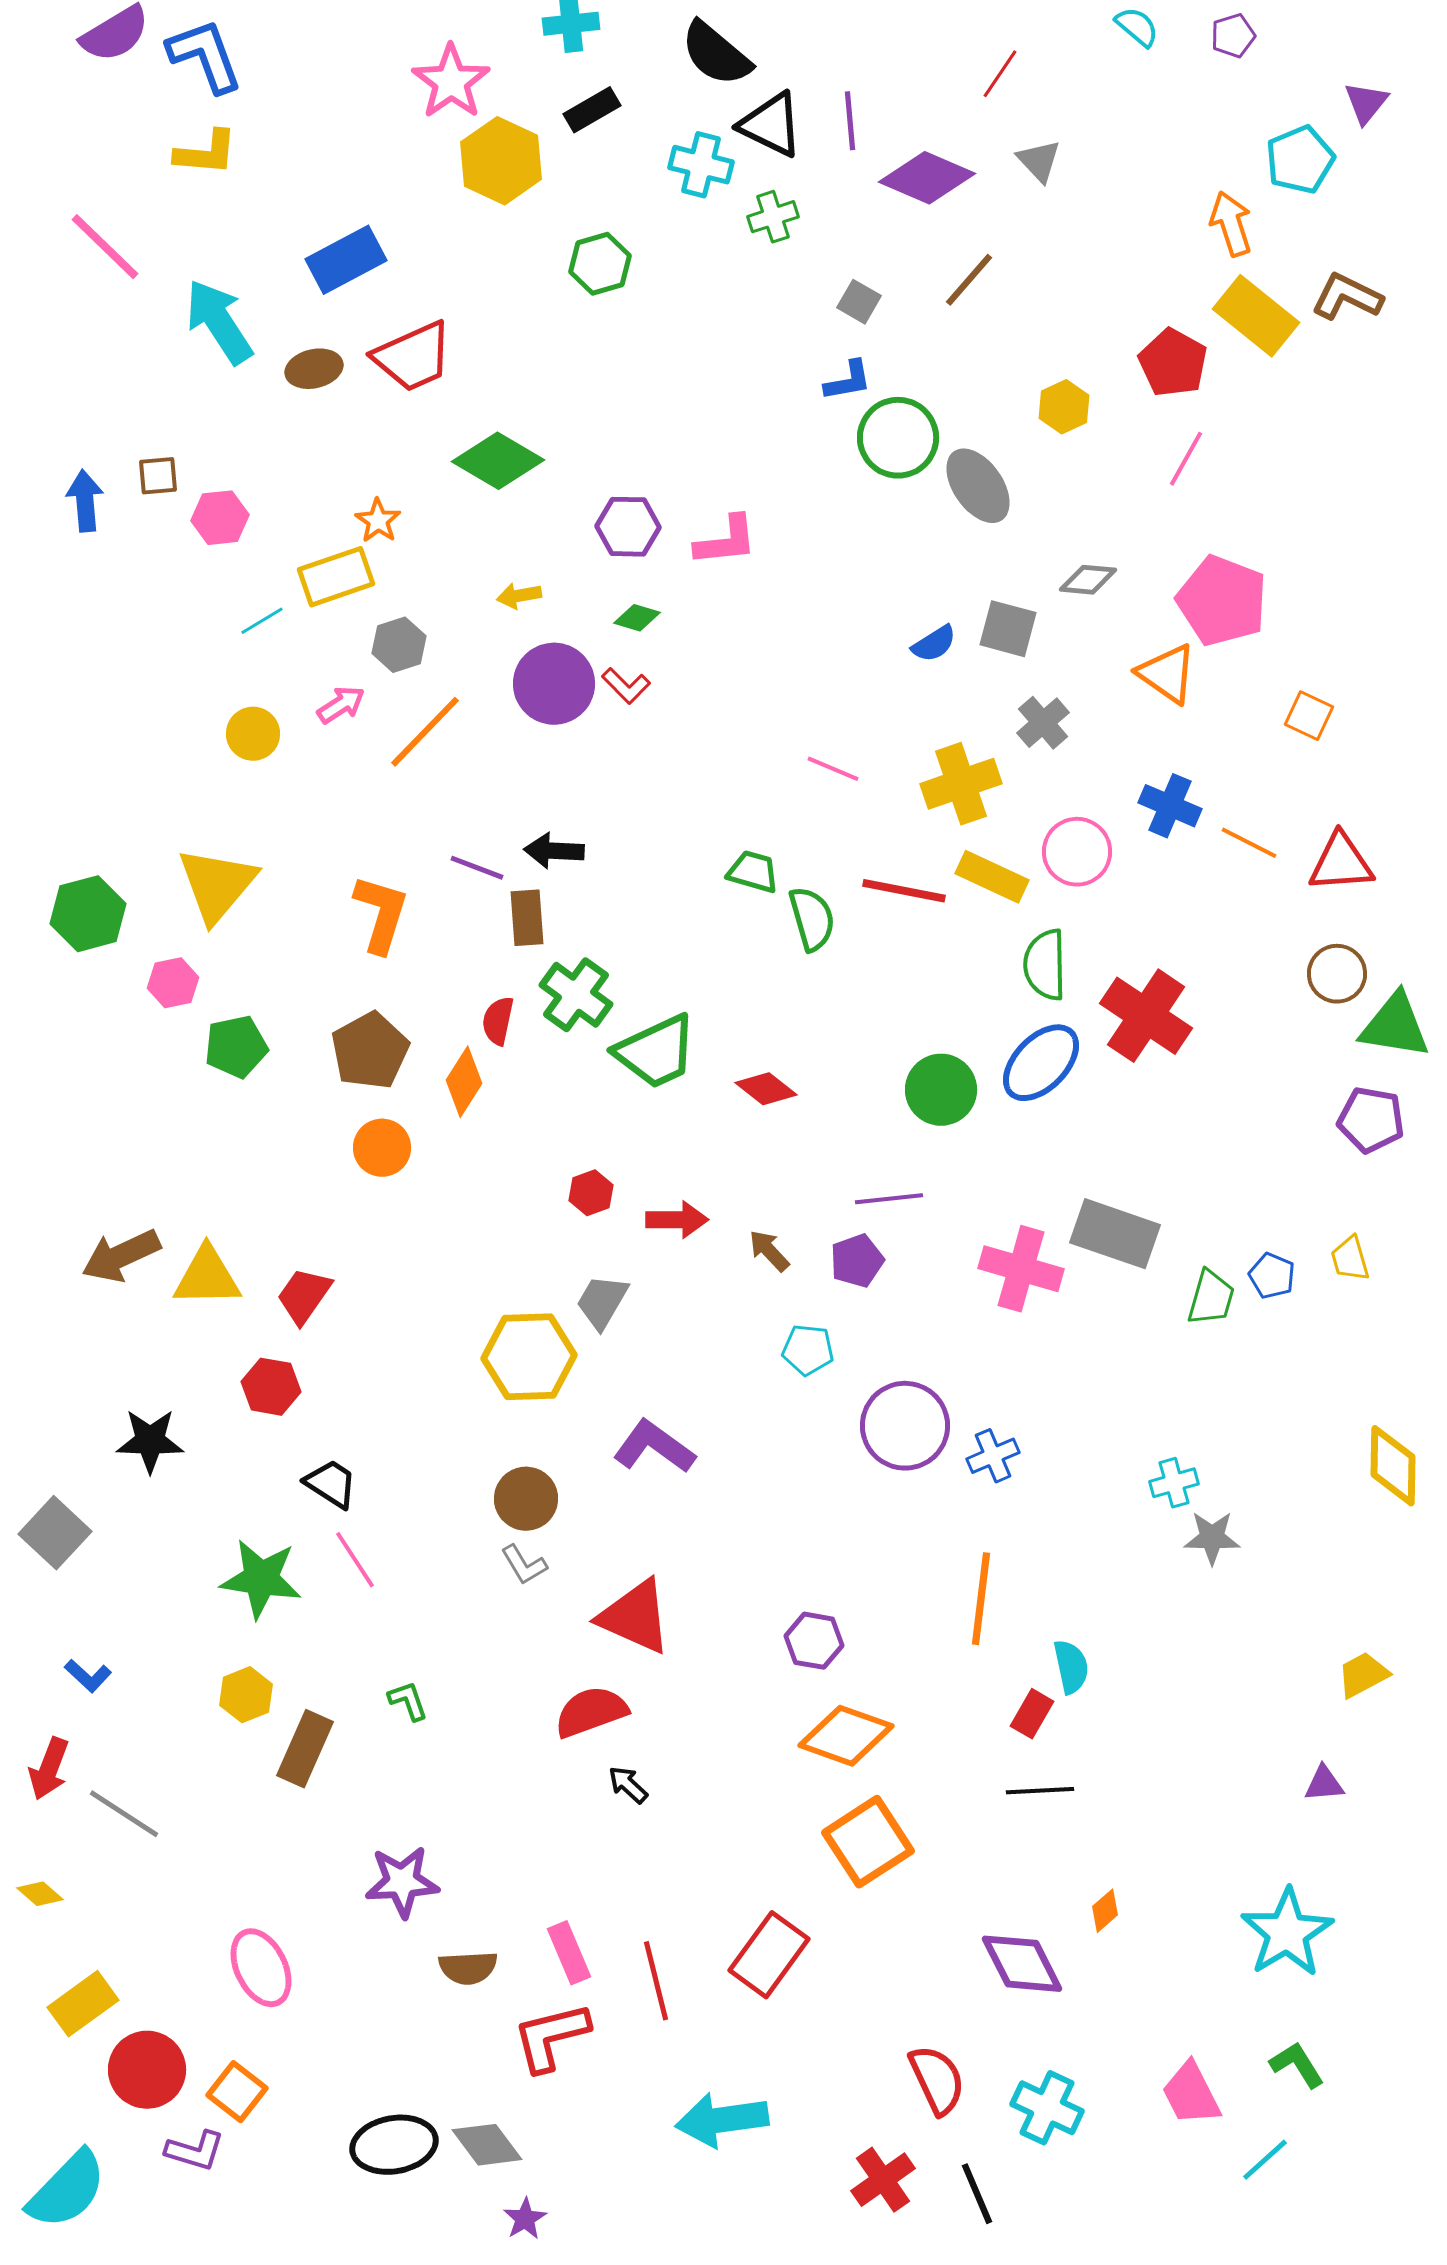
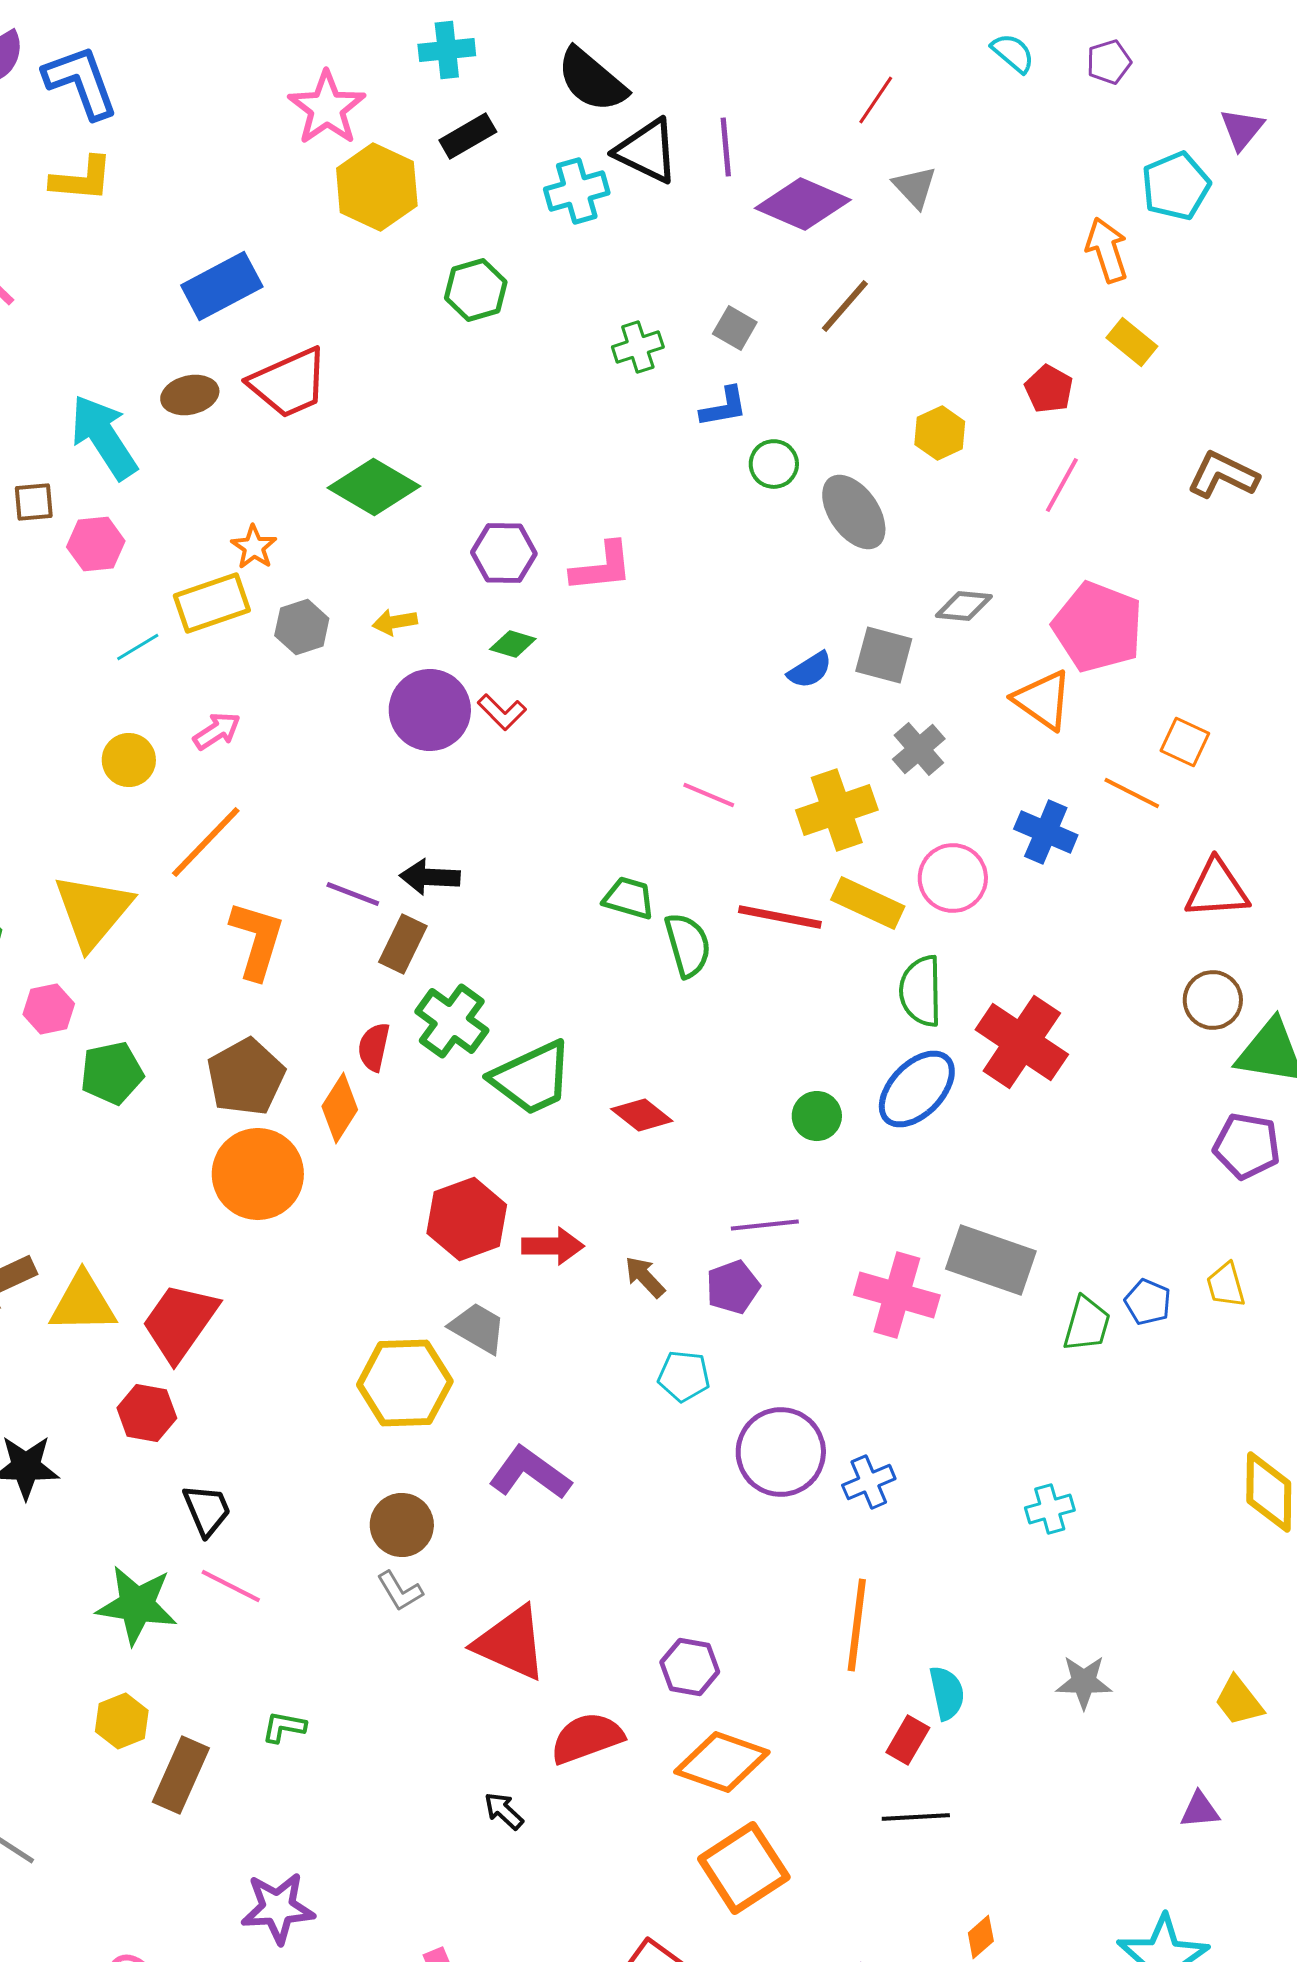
cyan cross: (701, 165) -> (577, 191), turned -30
green cross: (773, 217) -> (638, 347), moved
brown L-shape: (1347, 297) -> (1223, 475), moved
yellow rectangle: (1256, 316) -> (1132, 342), size x0.6
cyan arrow: (219, 322) -> (104, 437), moved
red pentagon: (1173, 363) -> (1049, 389), size x0.7
green circle: (898, 438) -> (774, 464), size x0.6
gray hexagon: (399, 645) -> (302, 627), moved
orange line: (425, 732) -> (206, 842), moved
orange line: (1249, 843) -> (1132, 793), moved
brown rectangle: (527, 918) -> (403, 944), turned 30
green circle: (941, 1090) -> (817, 1116), size x0.7
orange circle: (382, 1148) -> (258, 1174), size x1.6
red hexagon: (591, 1193) -> (467, 1219), size x1.8
red trapezoid: (304, 1296) -> (180, 1322), size x1.4
gray trapezoid: (602, 1302) -> (478, 1328), turned 90
black trapezoid: (331, 1484) -> (207, 1510), turned 34
gray star: (1212, 1538) -> (1084, 1682), moved
pink line: (355, 1560) -> (231, 1586), turned -30
yellow trapezoid: (1363, 1675) -> (1239, 1701), turned -100
green L-shape: (408, 1701) -> (284, 1727), turned -60
red semicircle: (591, 1712) -> (587, 1738), moved

